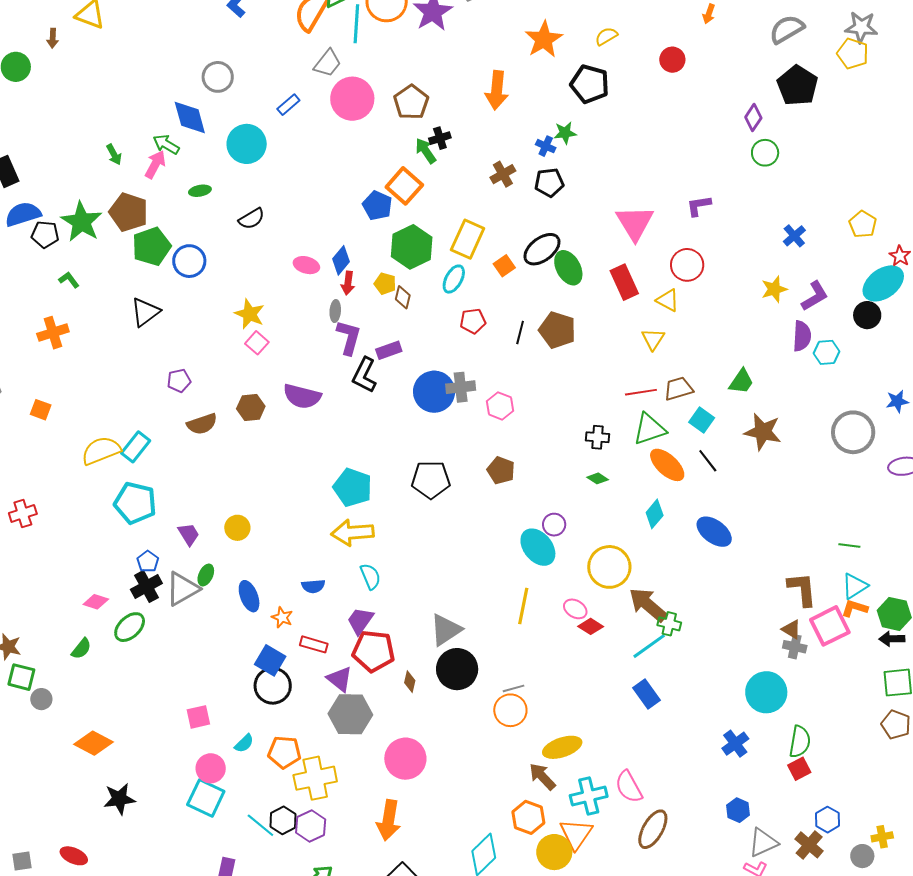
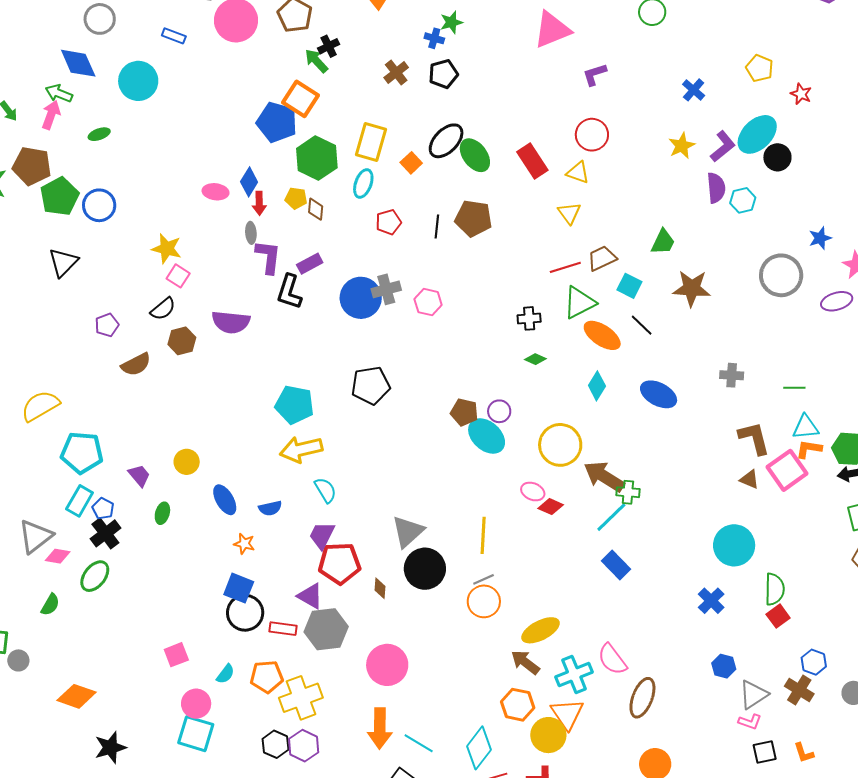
blue rectangle: (288, 105) -> (174, 36), turned 70
blue pentagon: (377, 205) -> (277, 122), size x1.4
black semicircle: (252, 219) -> (163, 309), moved
pink triangle: (635, 223) -> (552, 30), moved, turned 48
cyan ellipse: (883, 283) -> (757, 134), moved
cyan rectangle: (136, 447) -> (80, 501), moved
brown pentagon: (501, 470) -> (464, 412), moved
cyan triangle: (855, 586) -> (806, 427), turned 36
gray triangle: (182, 589) -> (35, 536), moved
blue ellipse: (249, 596) -> (225, 500), moved
yellow line: (523, 606) -> (483, 535), moved
red rectangle: (314, 644) -> (283, 629), moved
gray cross: (795, 647) -> (732, 375), moved
cyan line: (260, 825) -> (419, 743), moved

